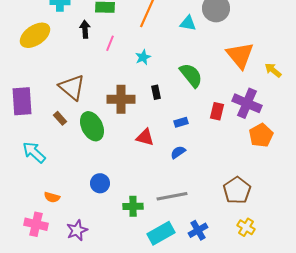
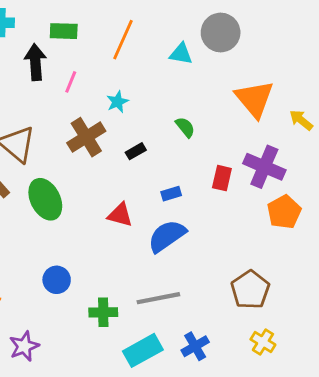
black arrow: (85, 29) -> (35, 62), size x1.4
green semicircle: (191, 75) -> (185, 127), size x0.6
black rectangle: (156, 92) -> (136, 151), turned 72
brown cross: (121, 99) -> (86, 137), moved, turned -32
blue semicircle: (178, 152) -> (167, 236), size x1.8

